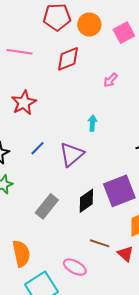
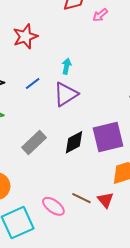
pink arrow: (110, 80) -> (100, 15), moved
cyan arrow: (92, 123) -> (66, 66), moved
brown line: (100, 243) -> (81, 198), moved

